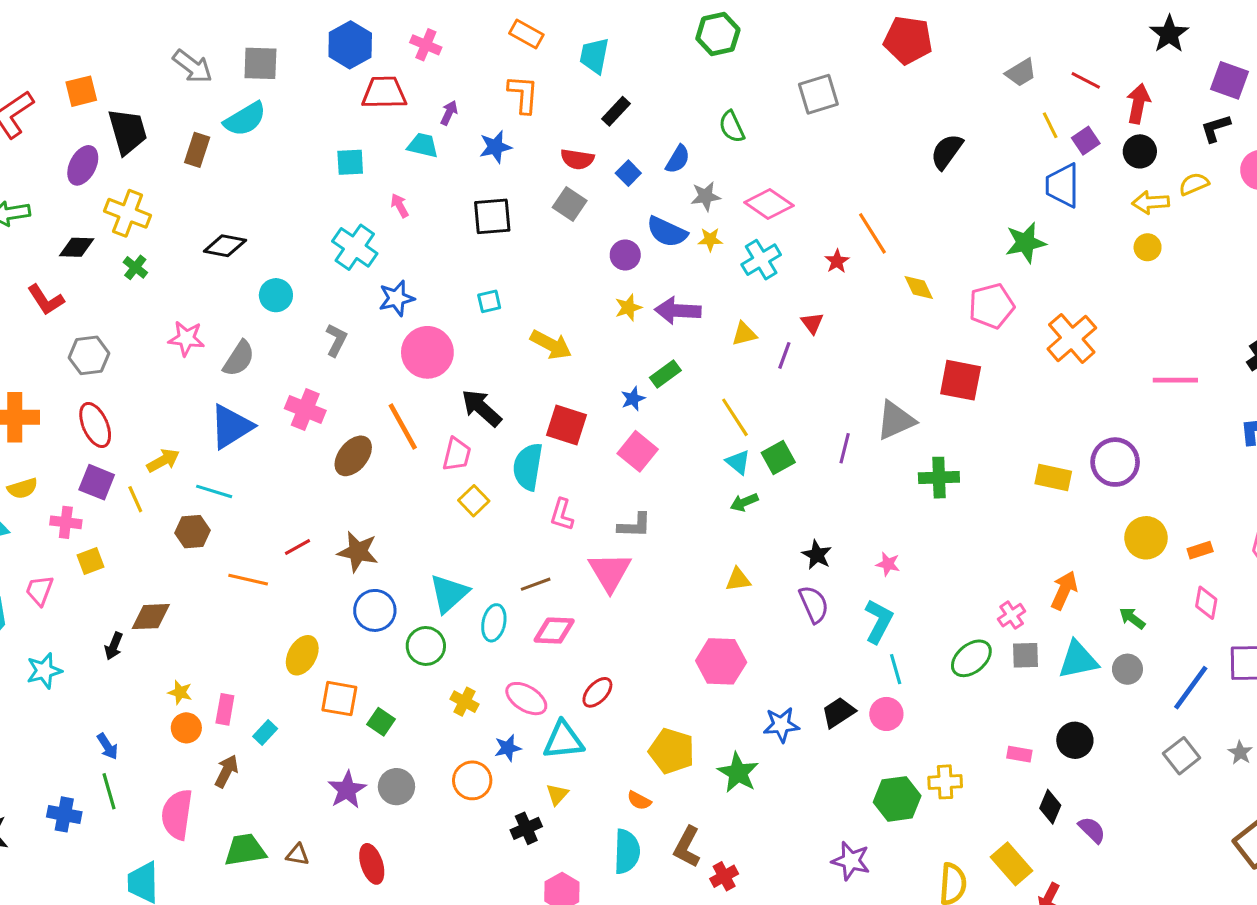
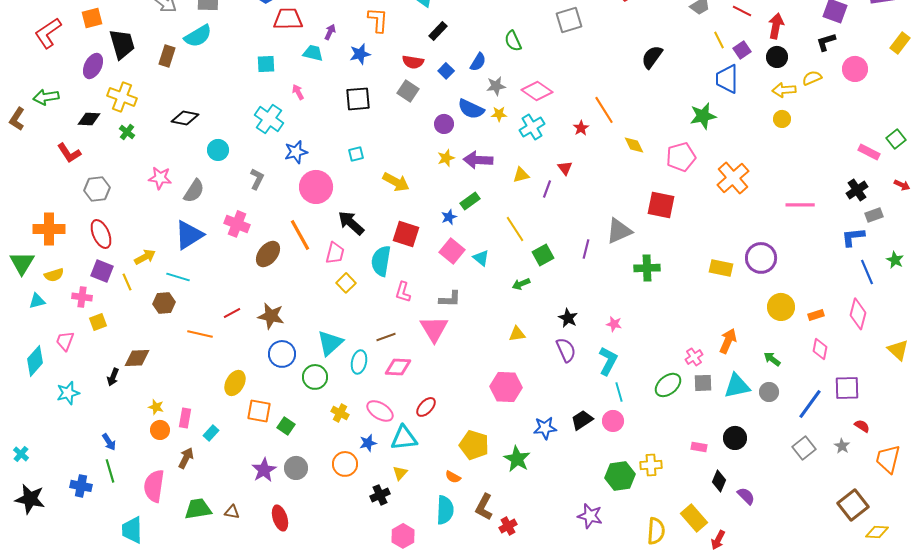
cyan triangle: (738, 462) -> (481, 258), moved

